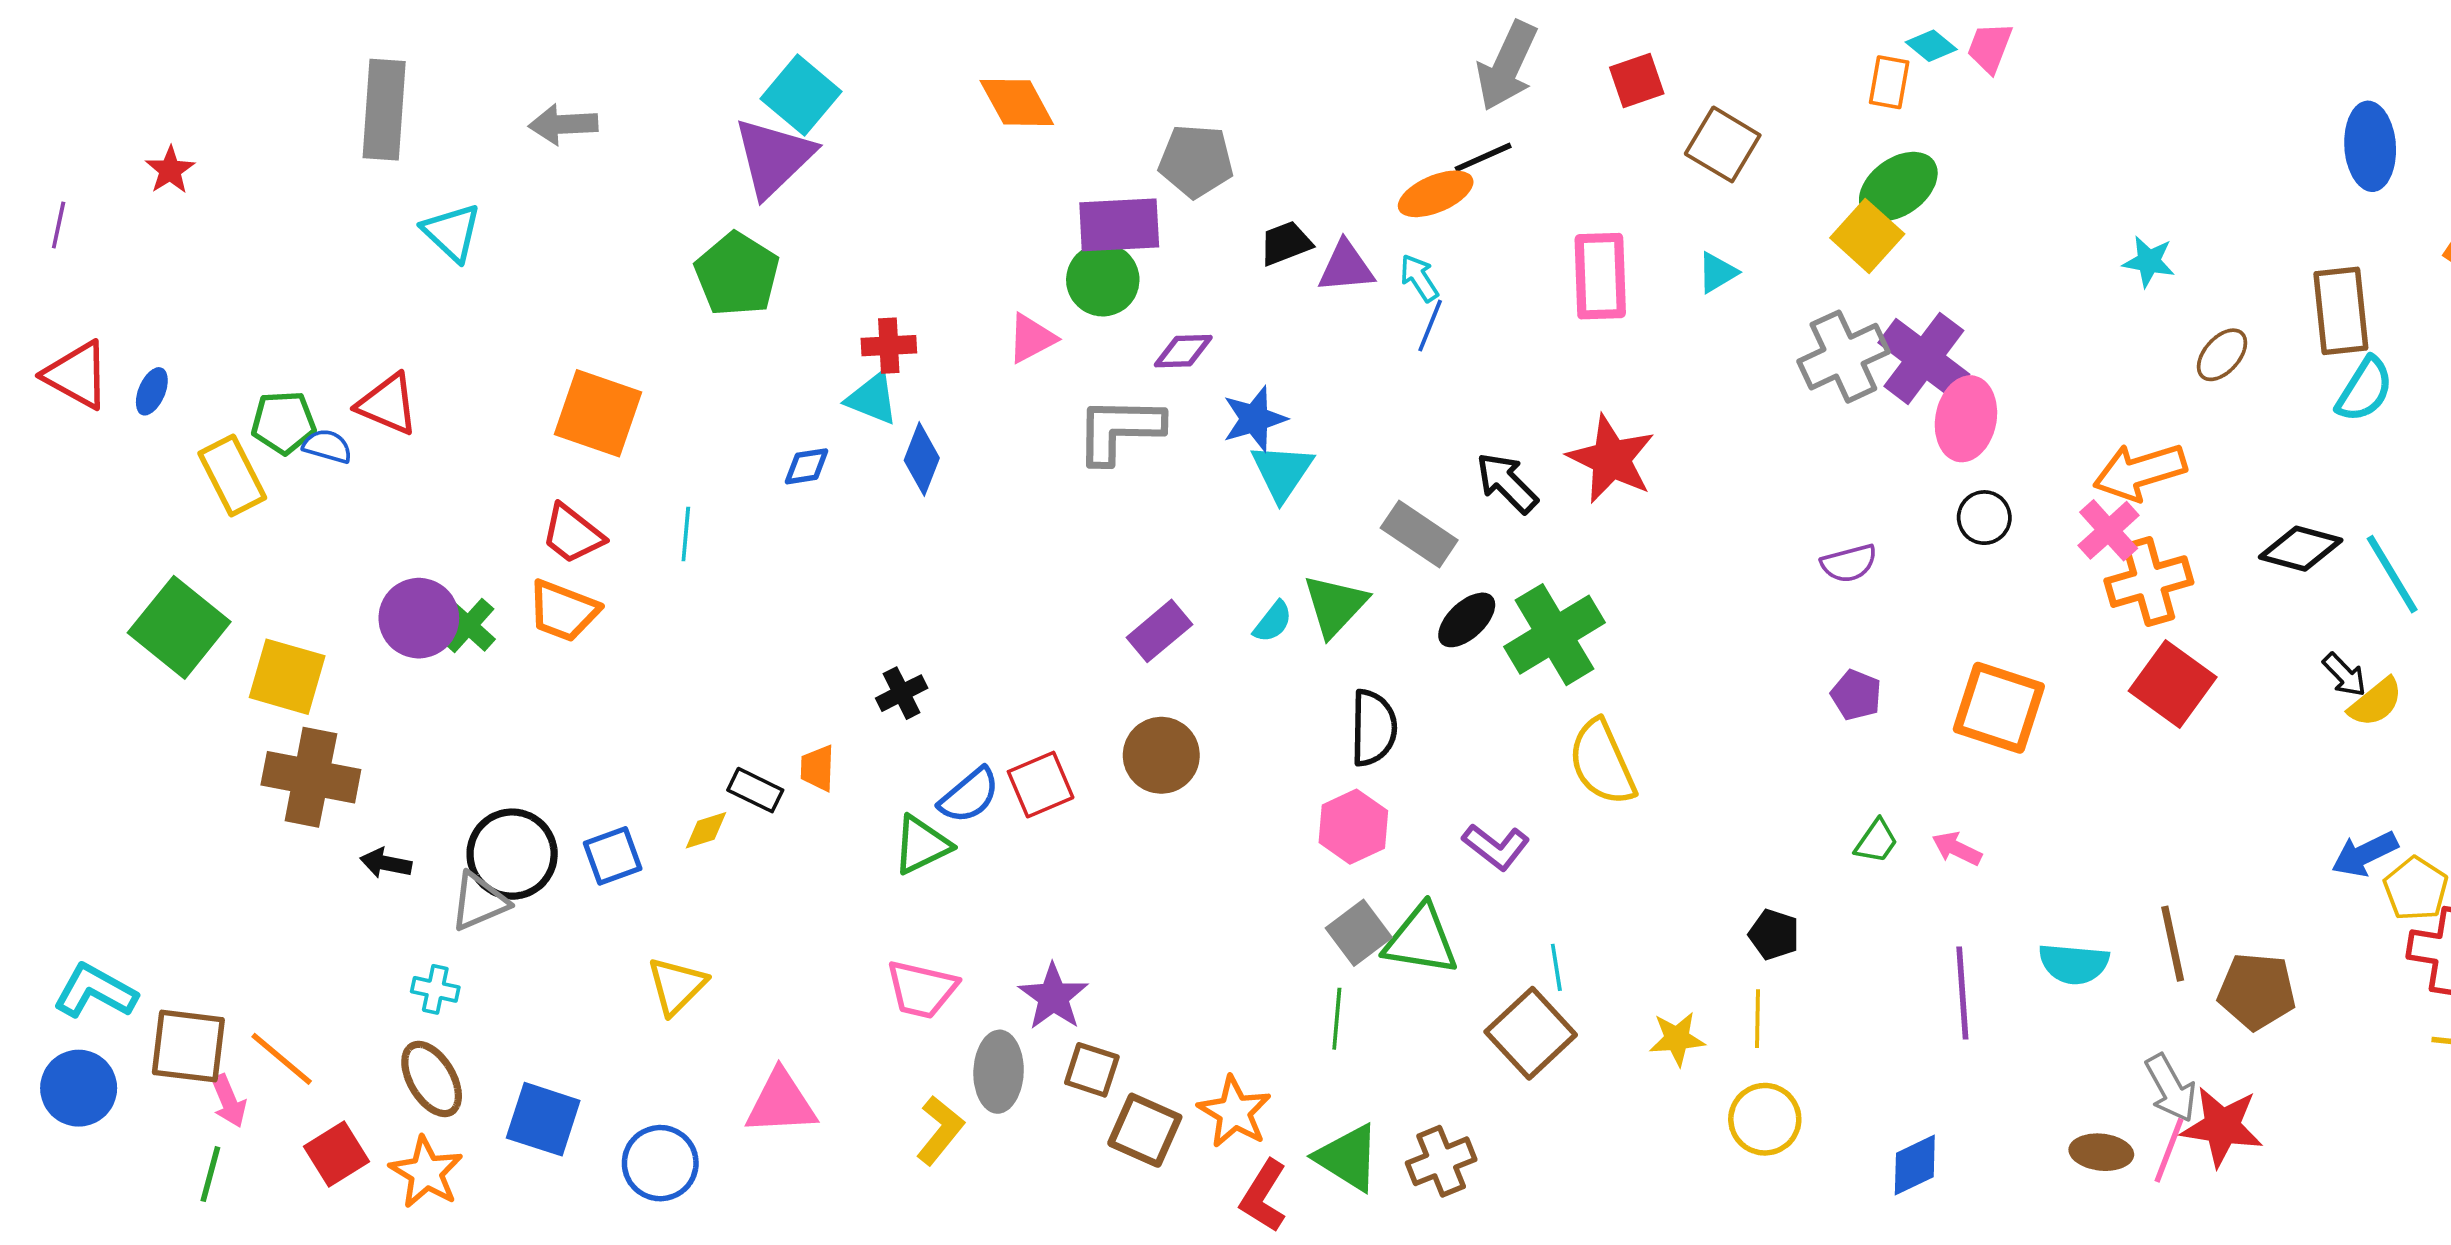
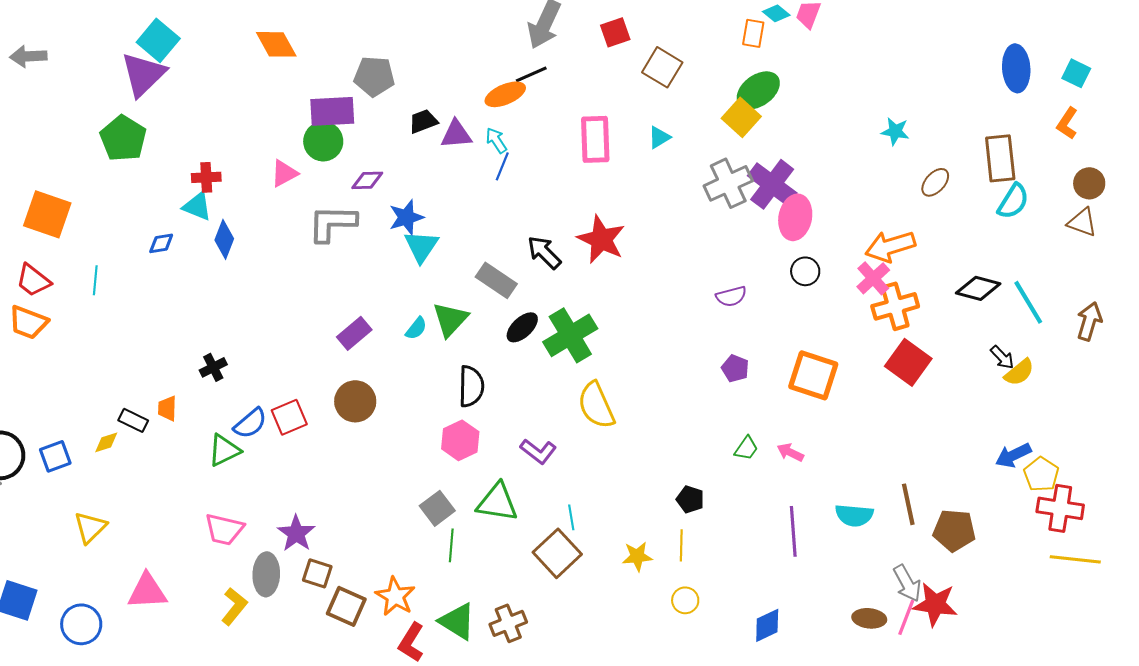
gray square: (1359, 933) -> (437, 508), moved
yellow circle: (1765, 1119) -> (685, 600), size x0.7

